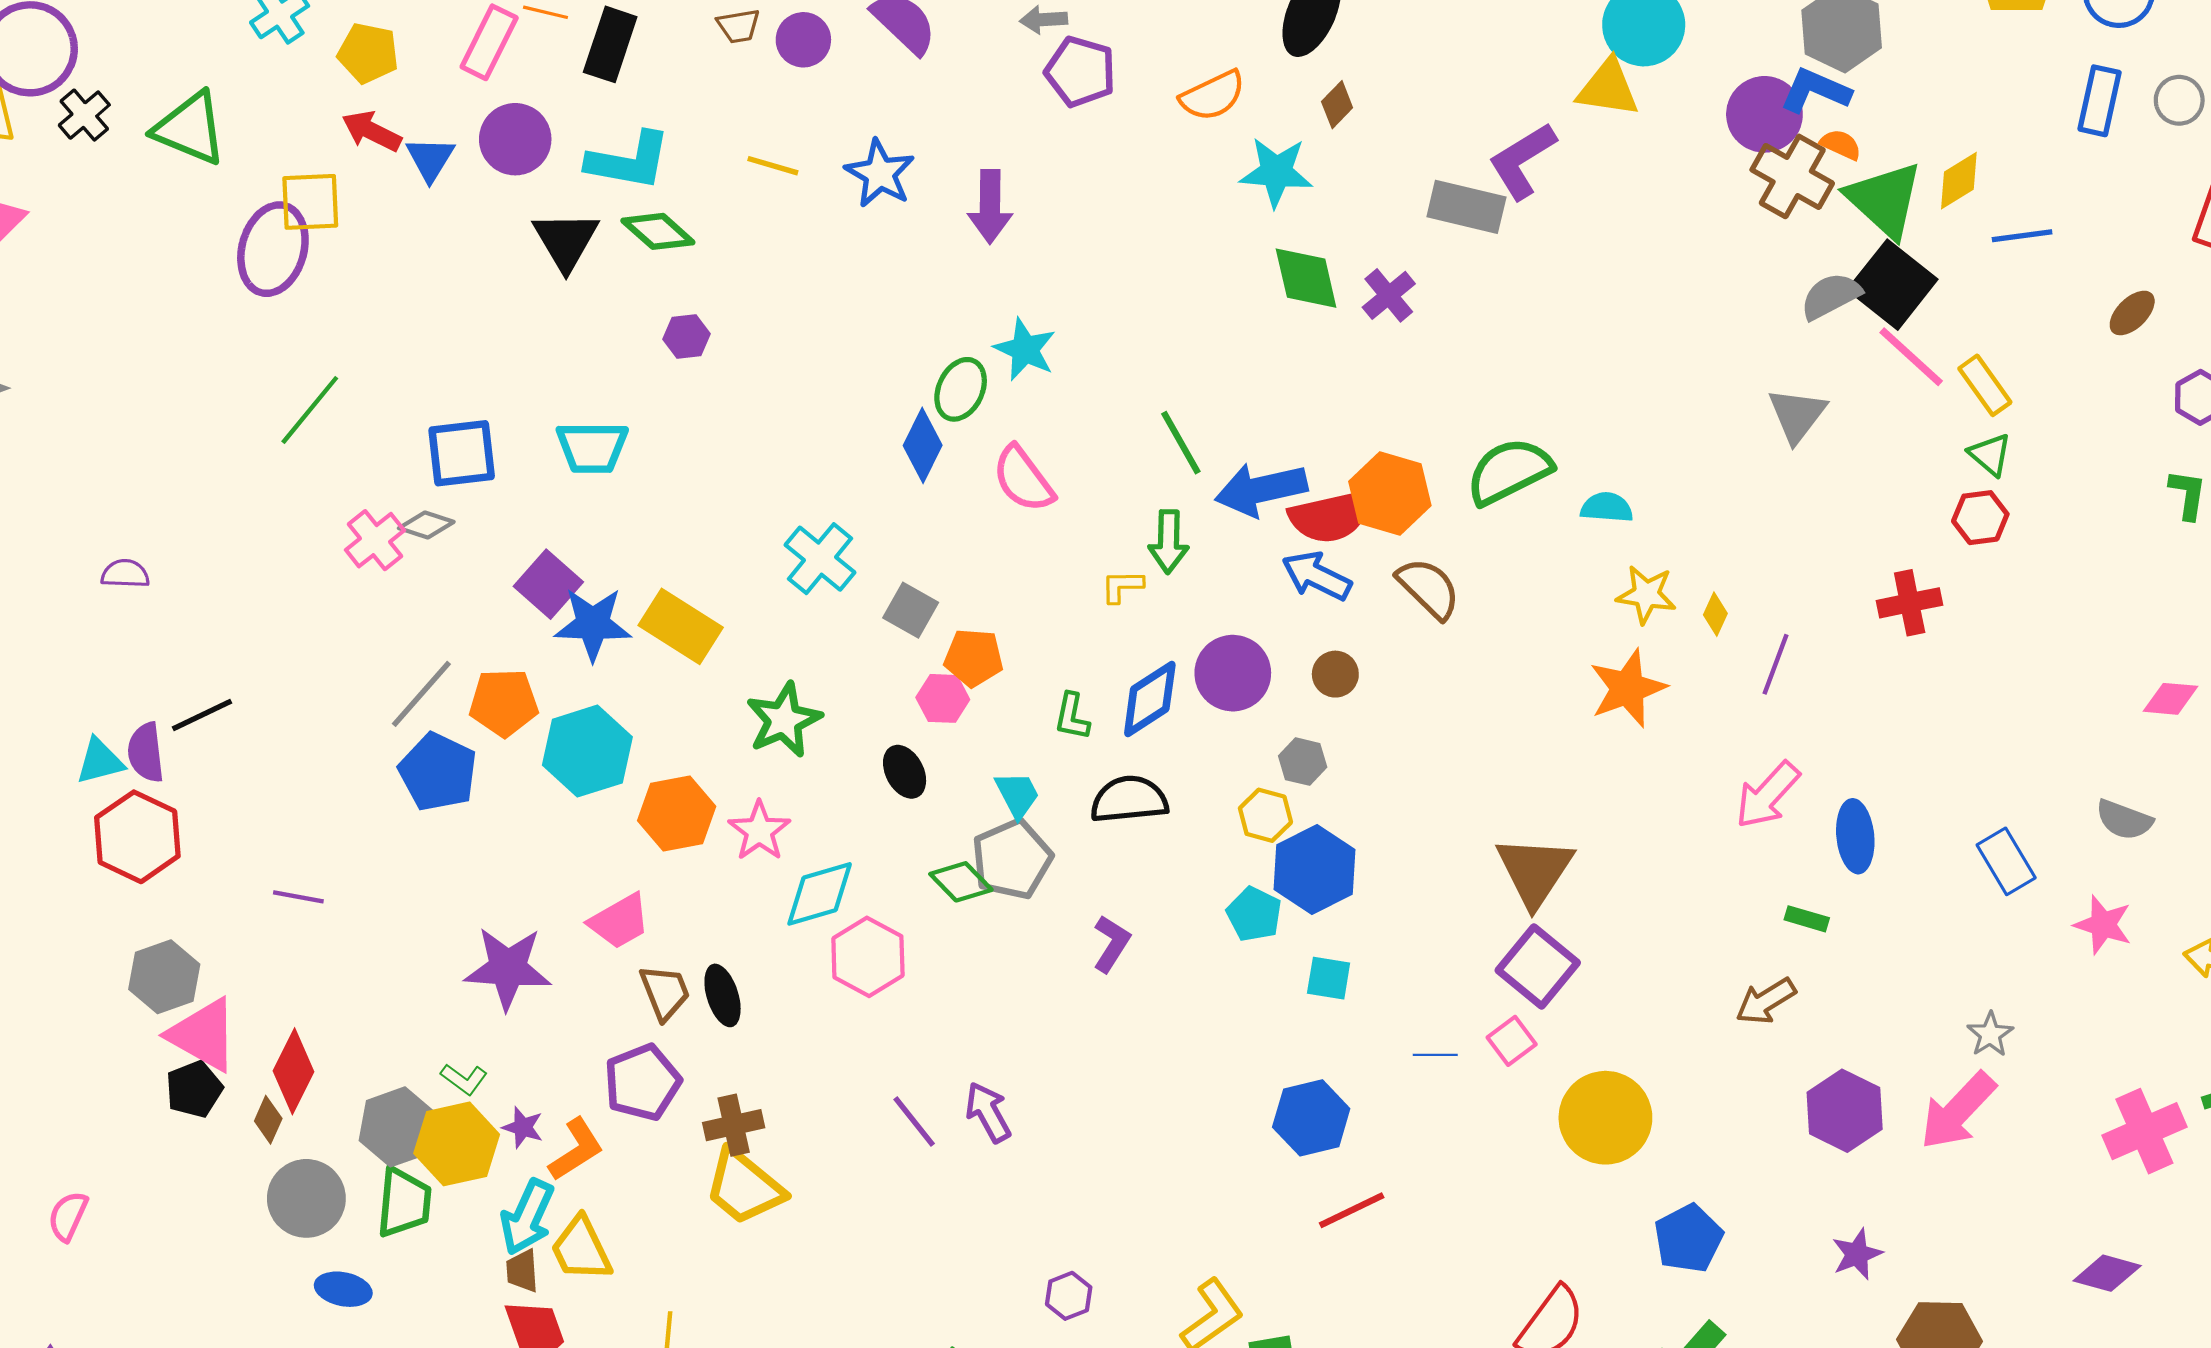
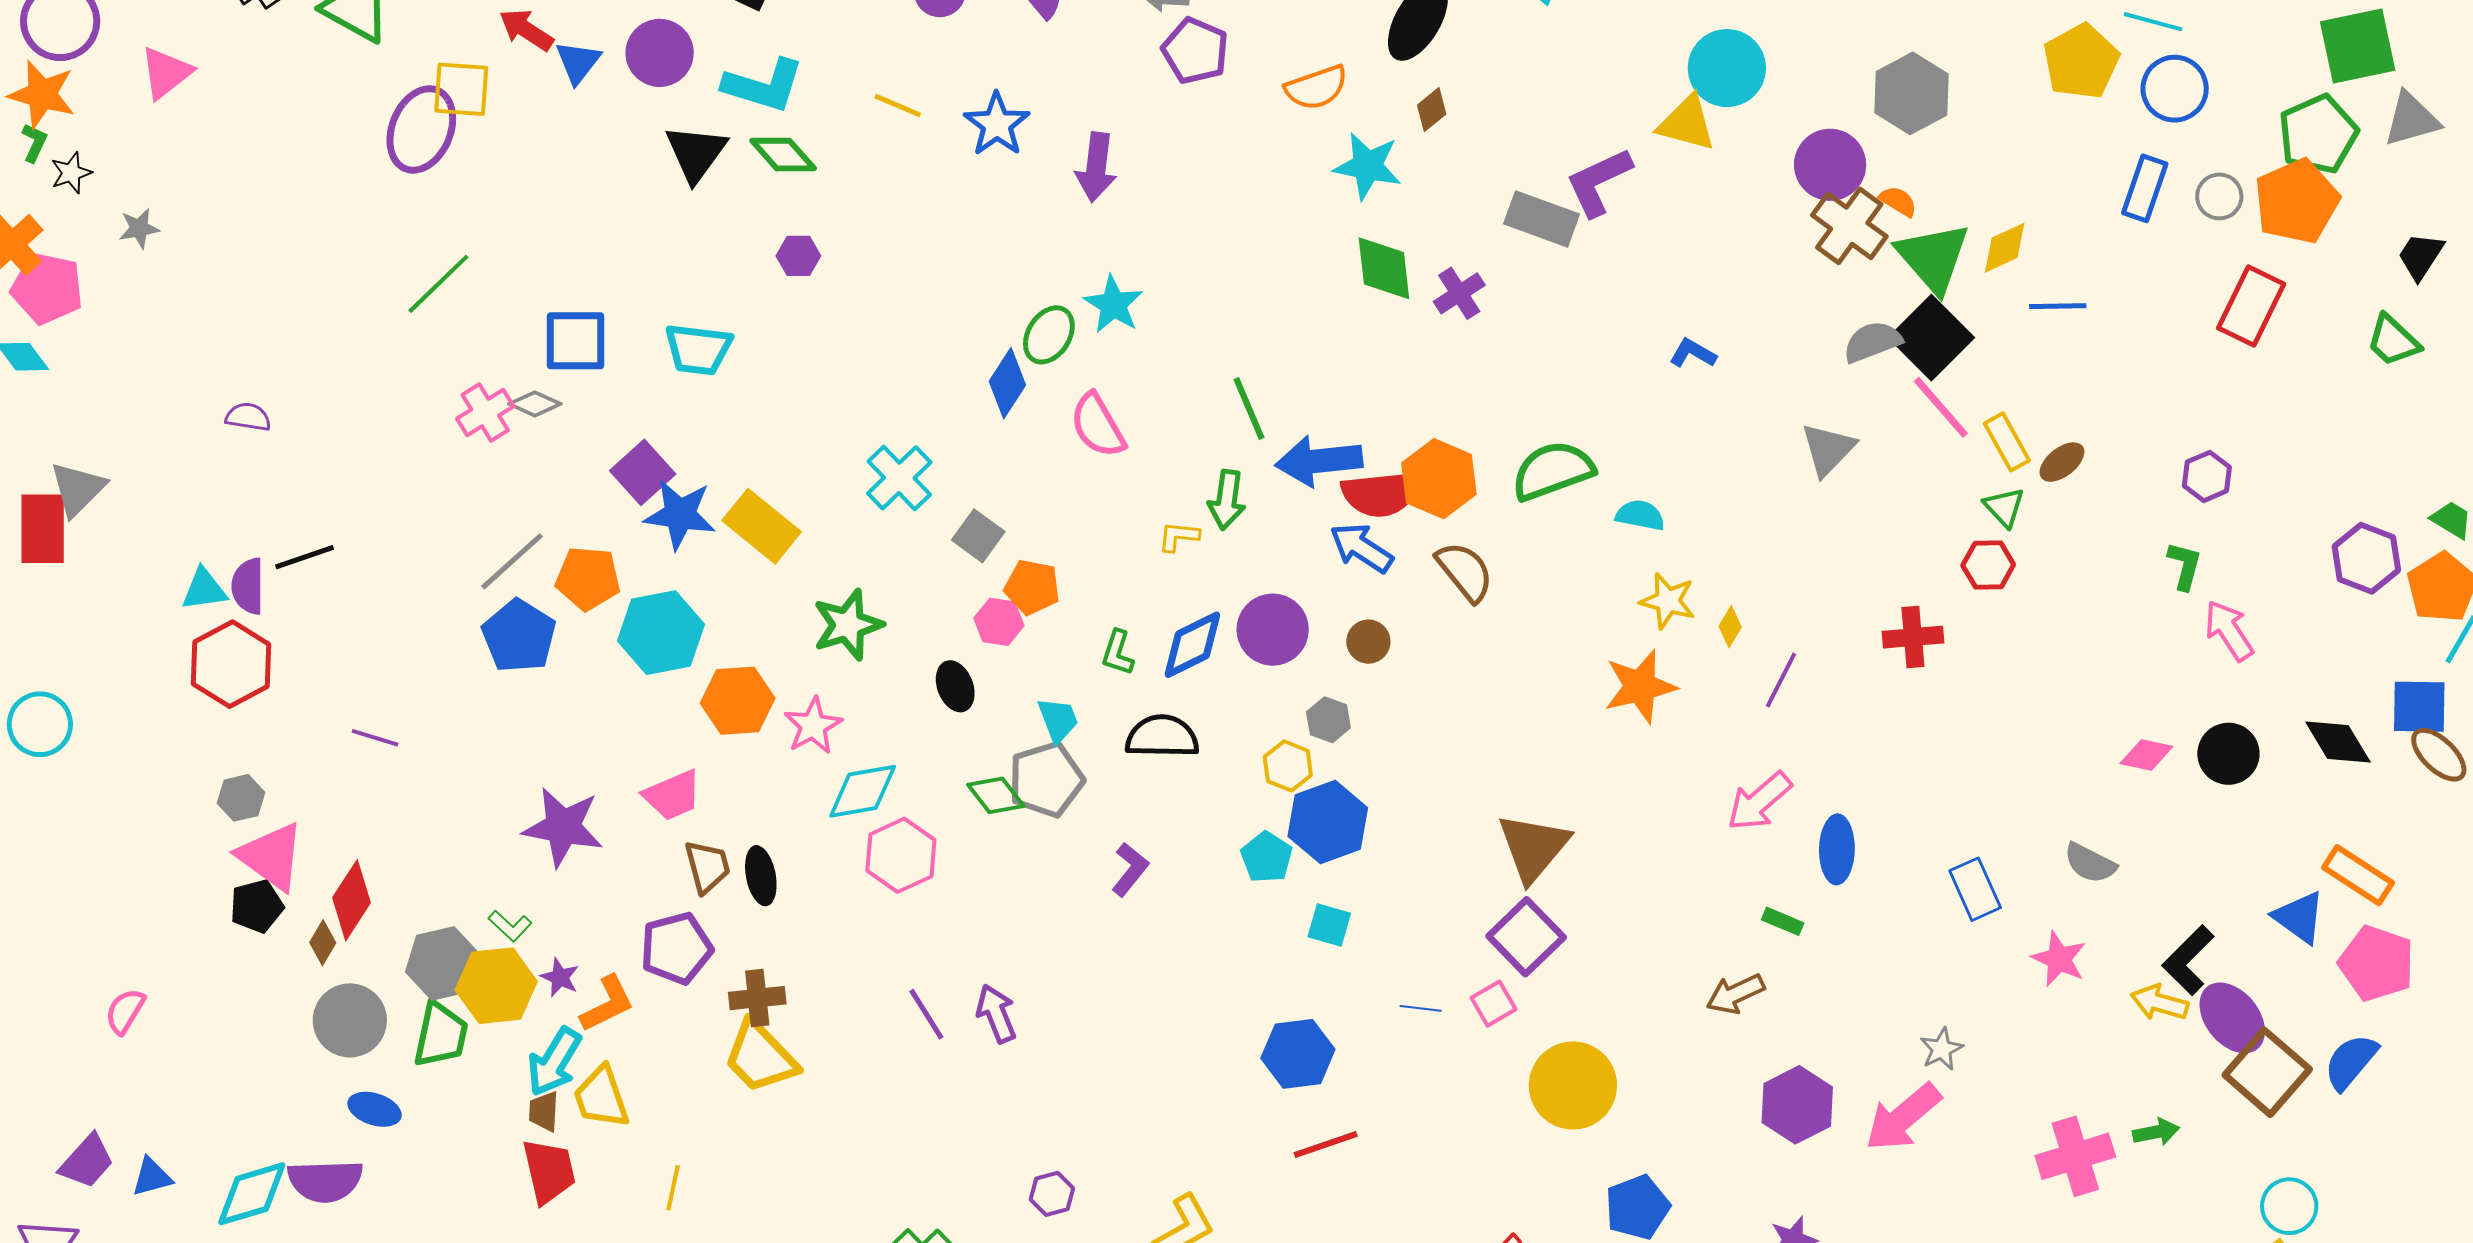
blue L-shape: (1815, 91) -> (1693, 353), moved, size x0.7
brown ellipse: (2132, 313) -> (2062, 462), moved
gray hexagon: (164, 977) -> (241, 798), size x0.7

